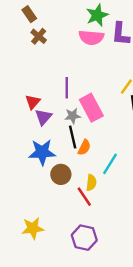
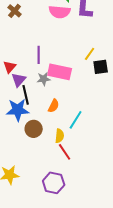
pink rectangle: (91, 108) -> (60, 72), turned -50
black line: (73, 137) -> (26, 95), moved
red line: (84, 197) -> (65, 152), moved

